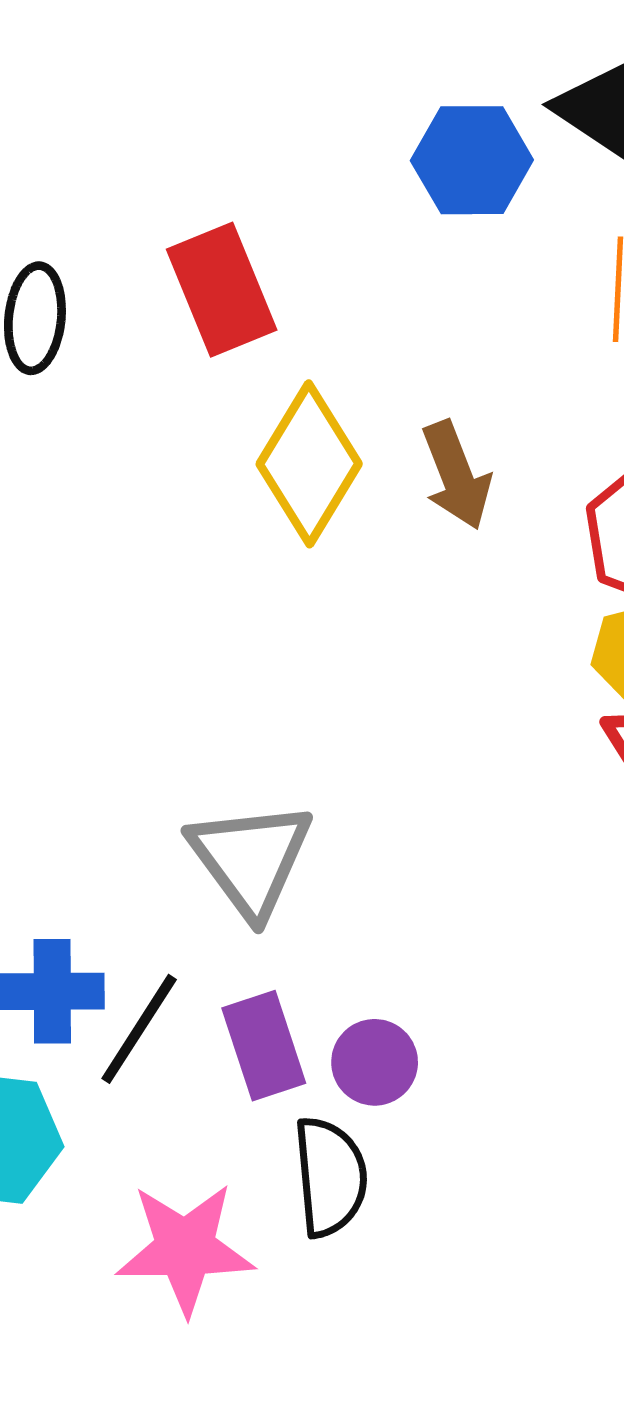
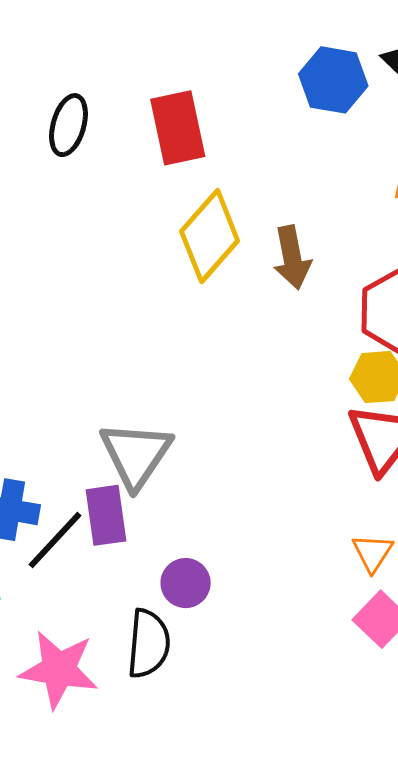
purple rectangle: (264, 1046) -> (106, 515), moved

